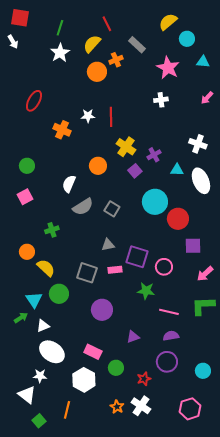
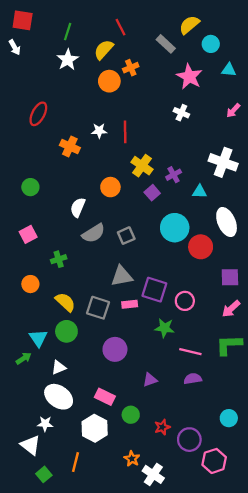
gray rectangle: (137, 45) -> (166, 44), moved
white cross: (161, 100) -> (181, 113), turned 32
white cross: (198, 144) -> (223, 162), size x1.4
white ellipse: (201, 181) -> (227, 222), moved
pink square: (25, 197) -> (28, 234), moved
gray square: (112, 209) -> (126, 236), turned 35
gray triangle: (108, 245) -> (122, 276), size x1.5
purple square: (193, 246) -> (230, 277), moved
yellow semicircle: (46, 268) -> (65, 302), moved
white triangle: (43, 326) -> (59, 367), moved
purple circle: (167, 362) -> (189, 440), moved
white cross: (141, 406) -> (153, 474), moved

